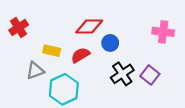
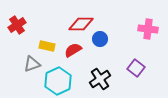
black cross: (122, 74) -> (100, 79), moved

